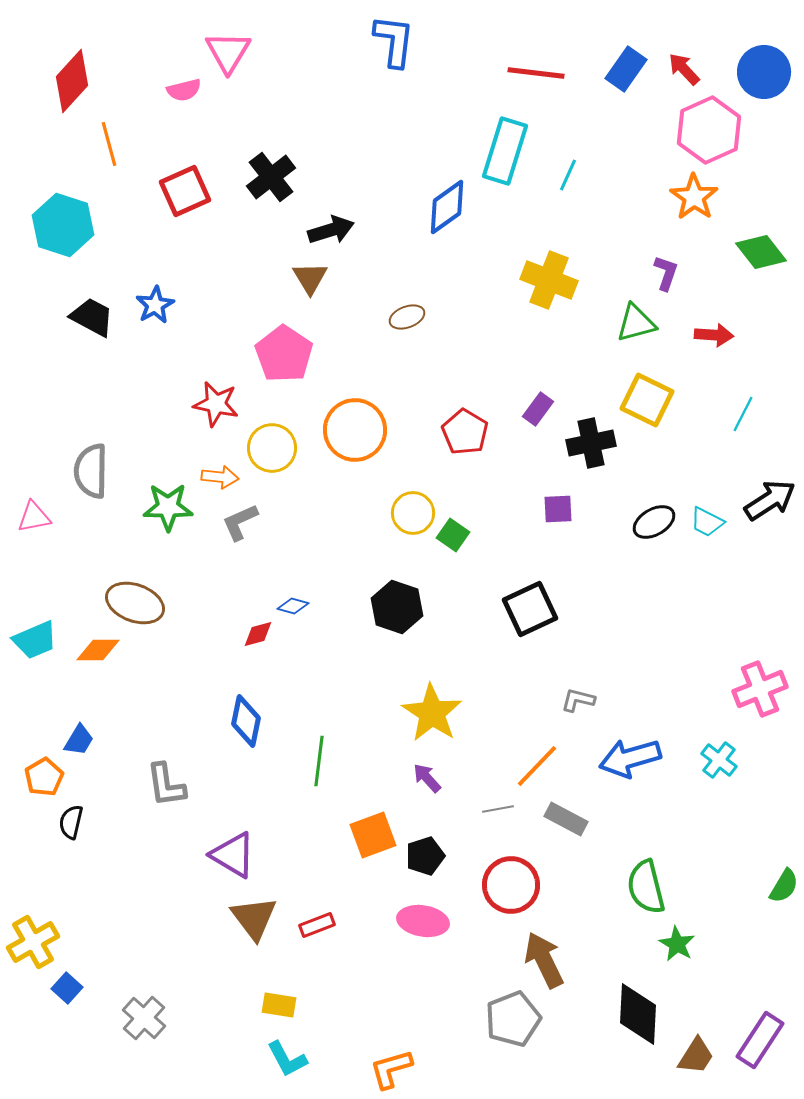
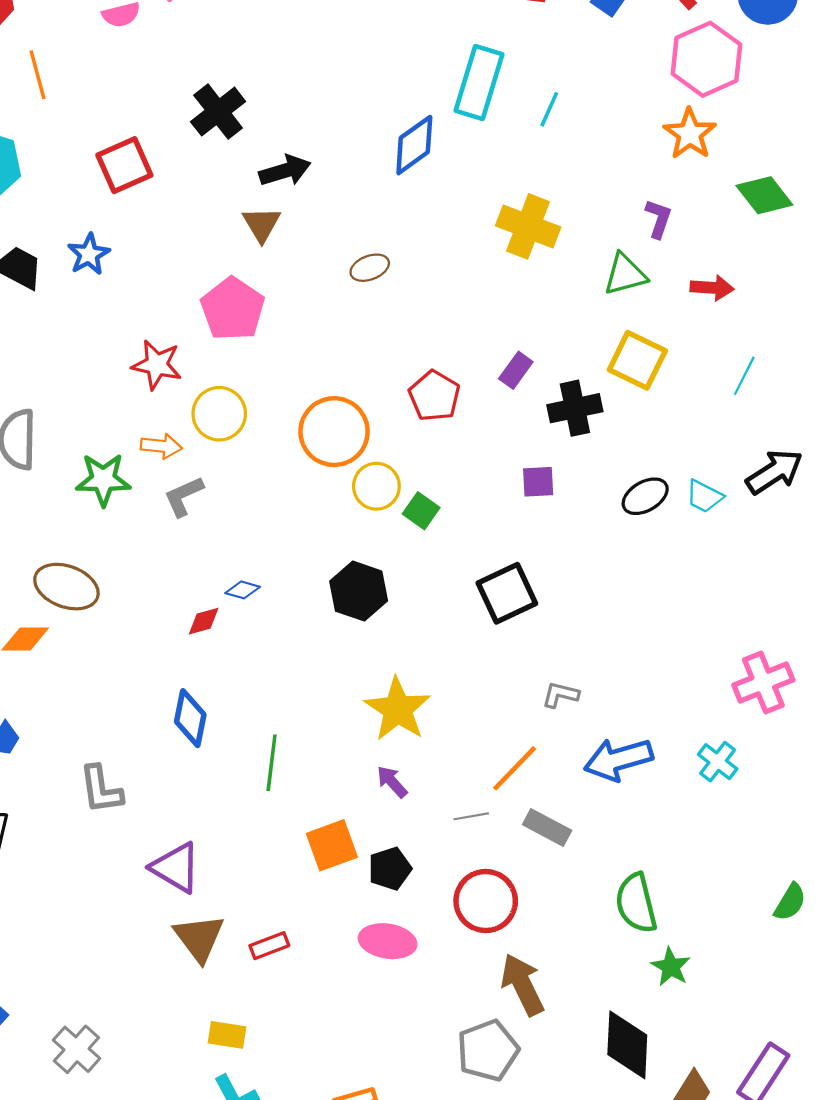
red square: (185, 191) -> (124, 165), moved
orange circle: (355, 430) -> (334, 432), moved

